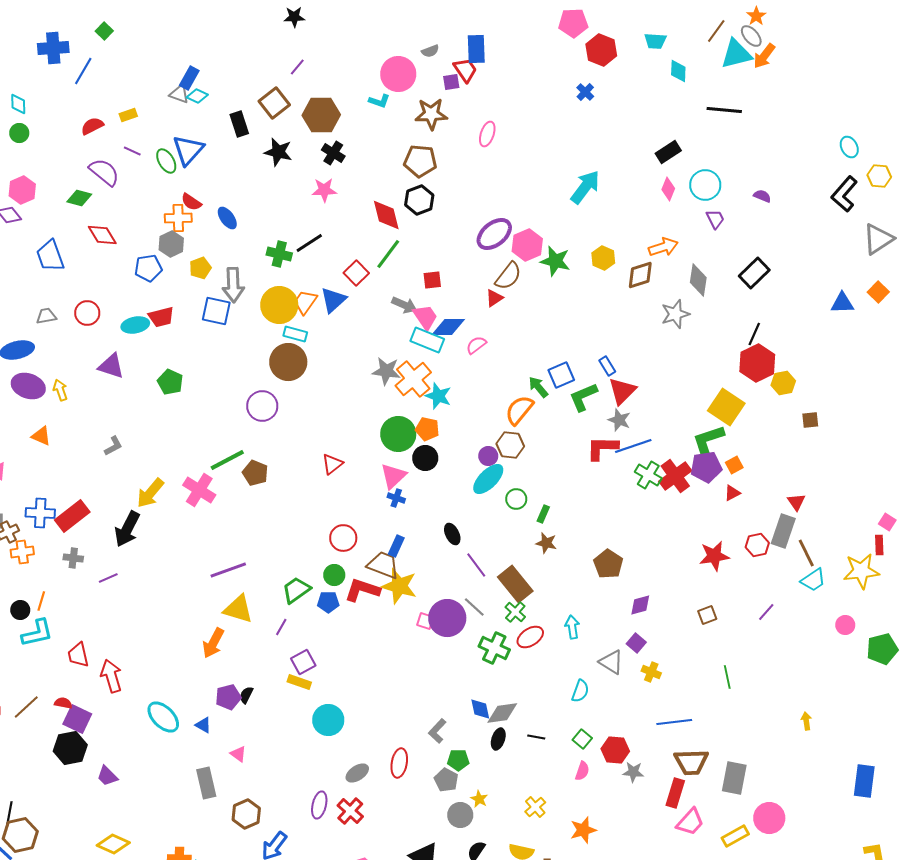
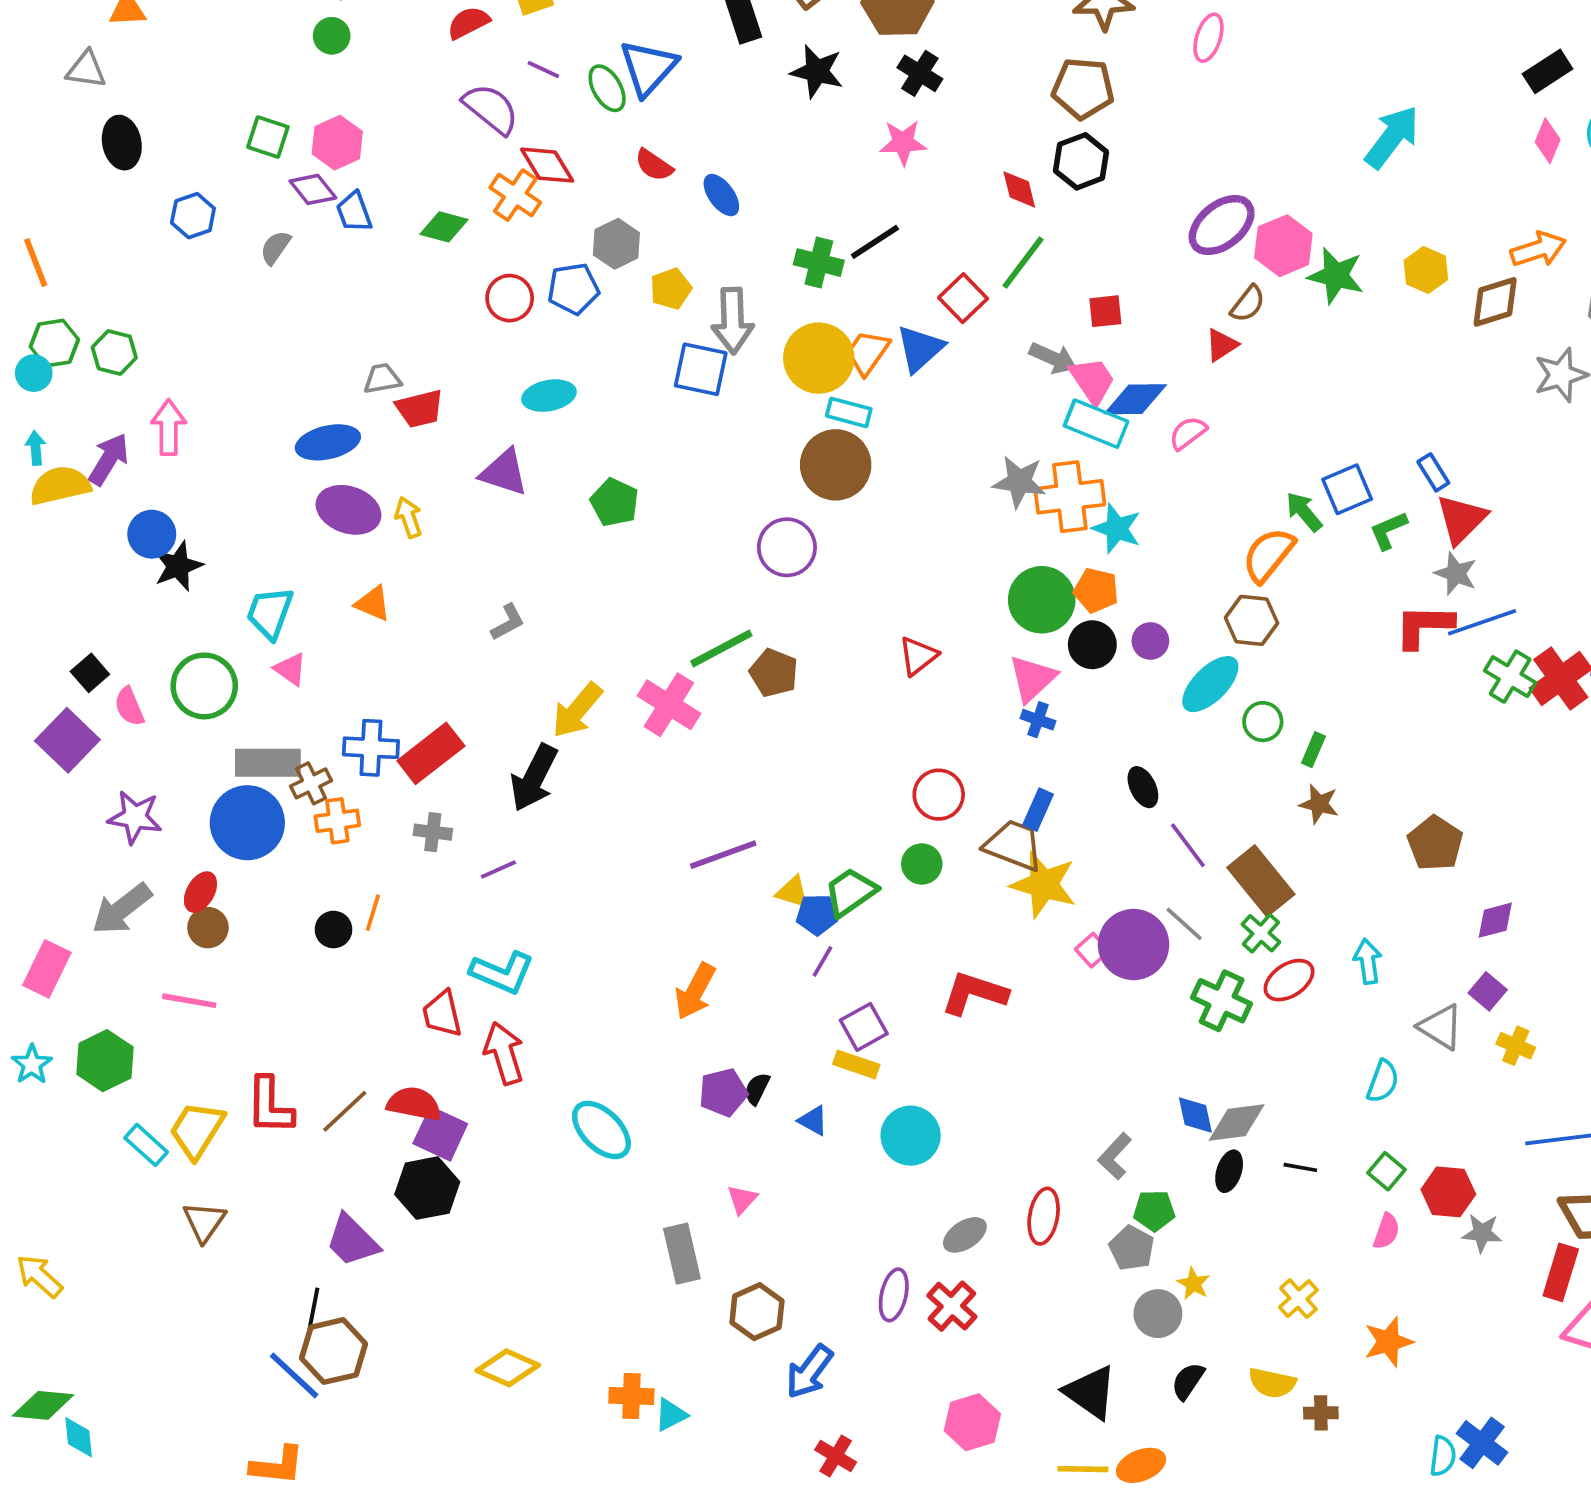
green diamond: (79, 198) -> (444, 227), moved
red diamond: (386, 215) -> (1019, 189), size x0.7
orange cross: (178, 218) -> (515, 195), moved, turned 36
red diamond: (102, 235) -> (547, 165), moved
blue trapezoid: (50, 256) -> (354, 212), moved, size x0.7
brown semicircle: (508, 276) -> (1248, 304), size x0.7
red circle: (87, 313) -> (510, 298), moved
red trapezoid: (161, 317) -> (420, 409), moved
orange cross: (413, 379) -> (1070, 497), turned 33
green L-shape: (583, 397) -> (1388, 530), size x0.7
purple circle: (488, 456) -> (1150, 641), moved
red L-shape: (362, 590) -> (974, 993), moved
blue pentagon: (328, 602) -> (817, 915), moved
yellow triangle: (238, 609) -> (793, 892), moved, size x0.6
pink square: (425, 621) -> (1092, 950), turned 30
cyan L-shape: (37, 633) -> (502, 973), moved, turned 36
red semicircle: (63, 703) -> (414, 1104), size x1.6
blue triangle: (203, 725) -> (813, 1121), moved
pink triangle: (238, 754) -> (742, 1199), turned 36
purple trapezoid: (107, 776) -> (352, 1241), moved, size x1.4

